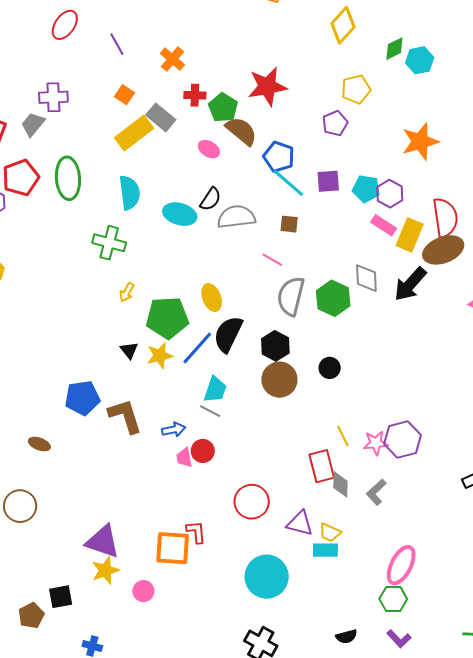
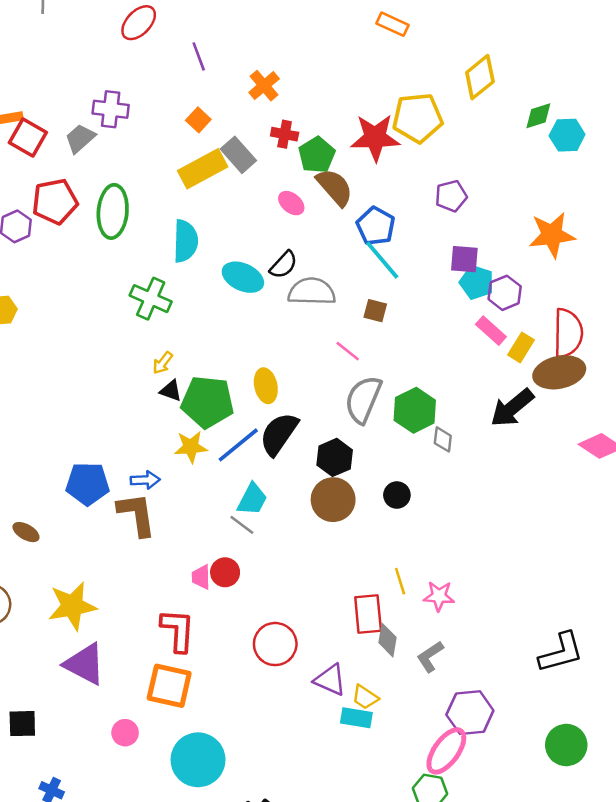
yellow pentagon: (356, 89) -> (418, 118), moved, size x1.4
purple square: (328, 181) -> (464, 259), moved
yellow rectangle: (410, 235) -> (521, 347), size x0.7
gray diamond: (366, 278) -> (443, 439), moved, size x0.7
black triangle: (129, 350) -> (171, 391), moved, turned -42
blue arrow: (174, 430) -> (145, 480), moved
purple hexagon: (403, 439) -> (470, 713), moved
red L-shape: (196, 532) -> (178, 630), moved, size x1.5
yellow star: (105, 570) -> (72, 606), moved, size x1.4
cyan circle: (267, 577) -> (198, 760), moved

